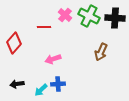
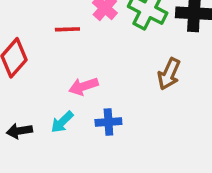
blue cross: (58, 84) -> (108, 122), moved
cyan arrow: (41, 90) -> (62, 122), moved

